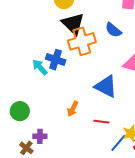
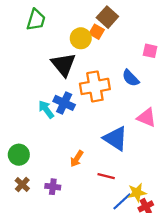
black triangle: (73, 24) -> (64, 65), moved
purple cross: (40, 136) -> (53, 187), moved
brown cross: (26, 148) -> (22, 185), moved

